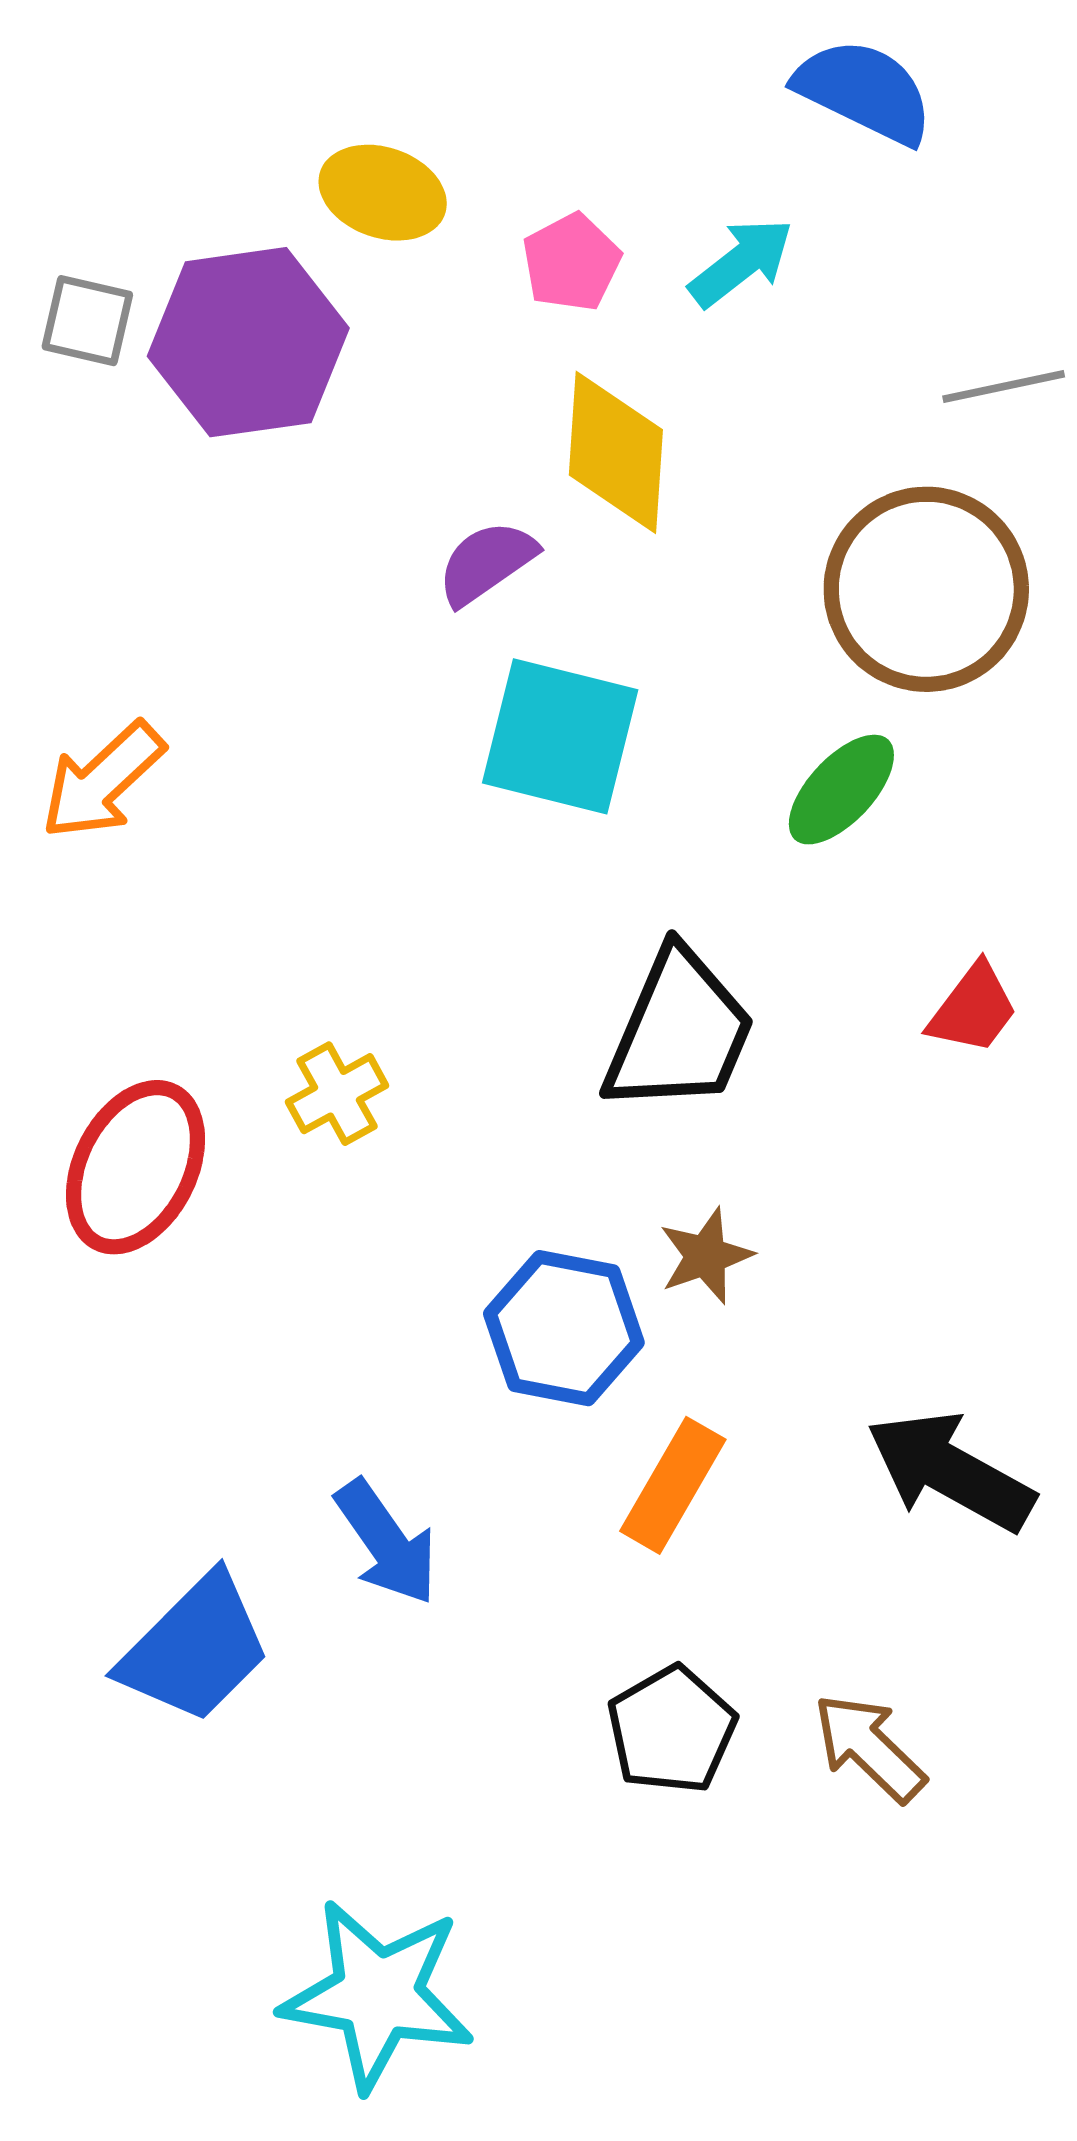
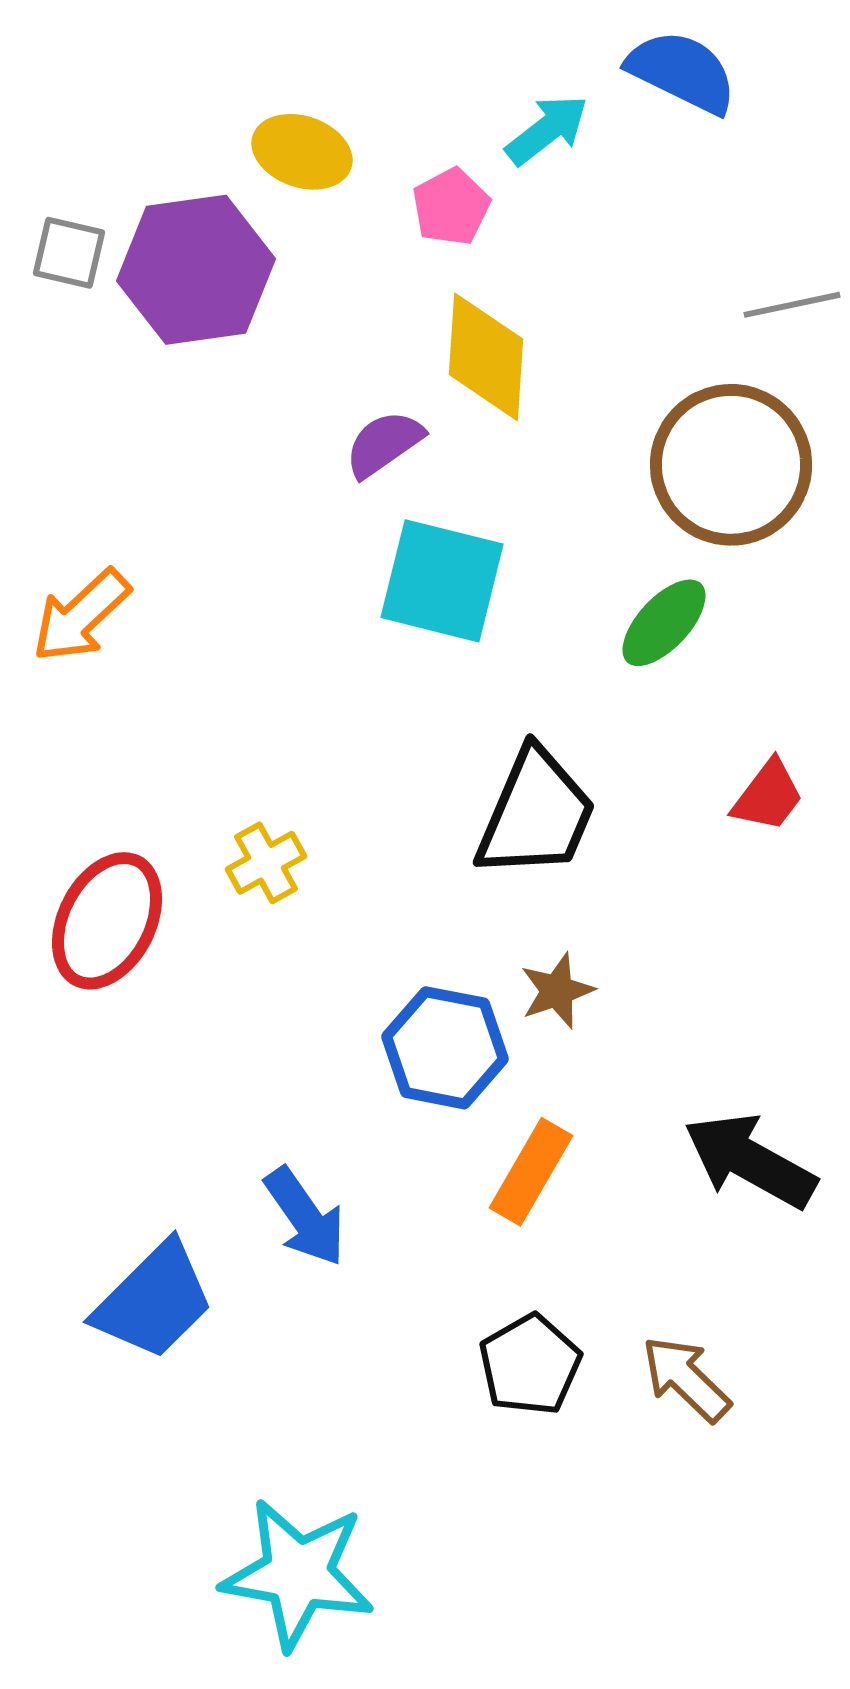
cyan arrow: (741, 262) -> (547, 130), moved

